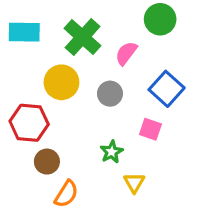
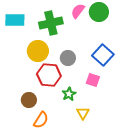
green cross: (82, 37) -> (51, 23), turned 35
pink semicircle: (126, 53) -> (78, 11), moved
red hexagon: (29, 123) -> (49, 75), moved

